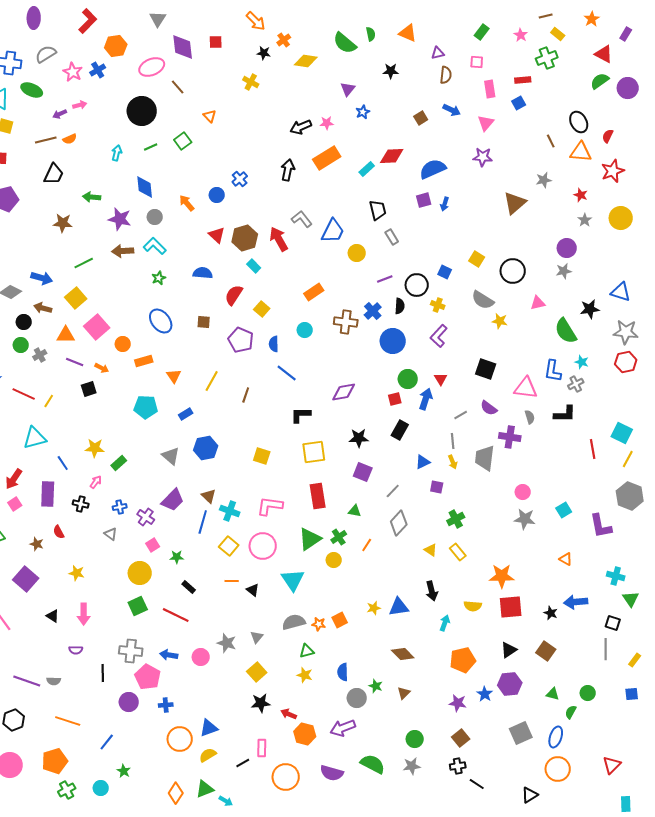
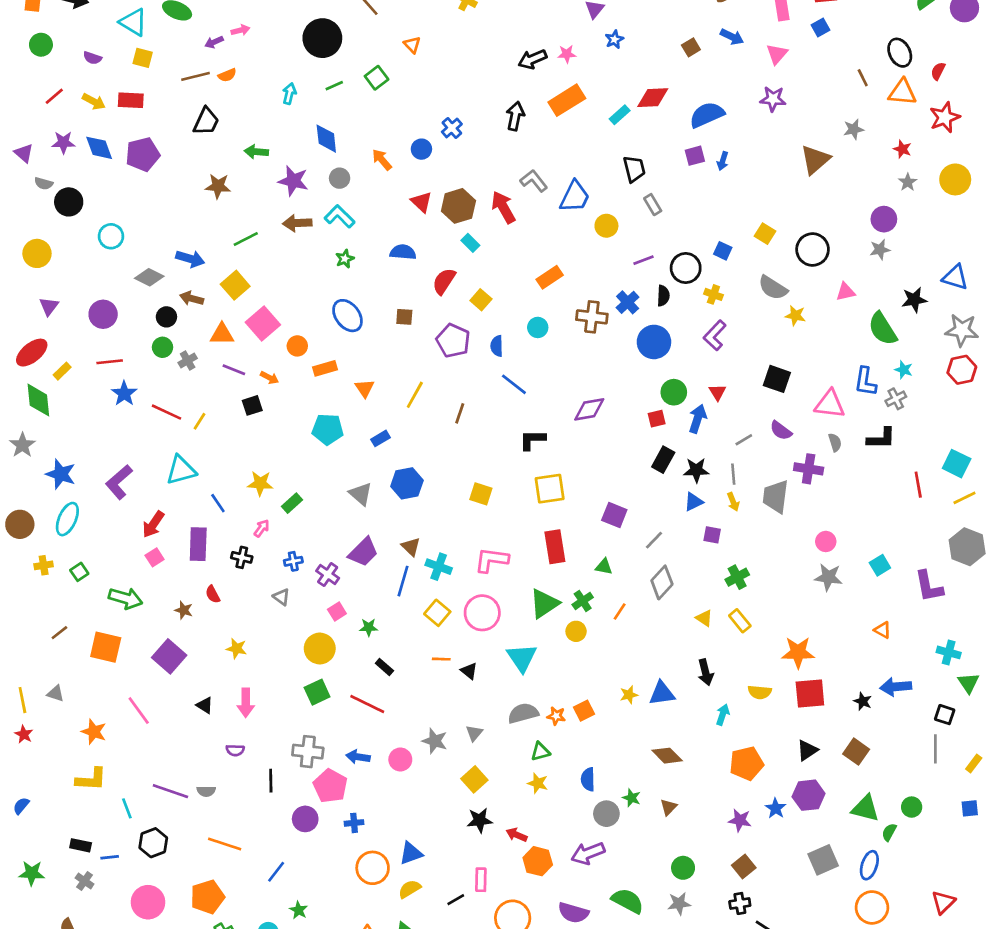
black star: (359, 438) -> (696, 470), moved
yellow line: (628, 459) -> (964, 498), turned 36
green triangle: (553, 694) -> (865, 808), size x1.6

